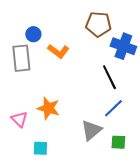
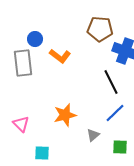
orange star: (48, 108) -> (65, 115), moved, turned -30
gray triangle: (91, 130) -> (93, 135), size x0.6

